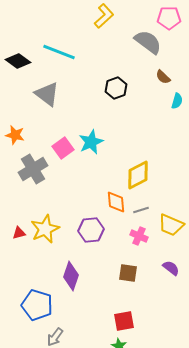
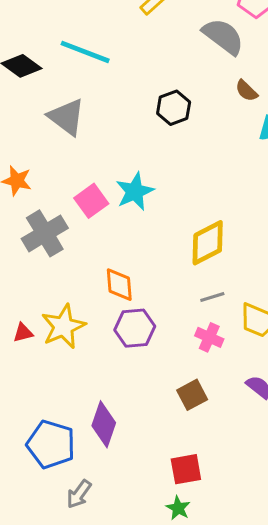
orange diamond: (116, 202) -> (119, 285), moved
brown square: (128, 273) -> (192, 395), turned -36
purple diamond: (71, 276) -> (104, 424), moved

